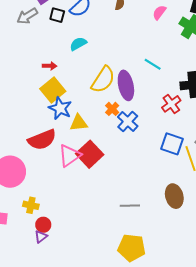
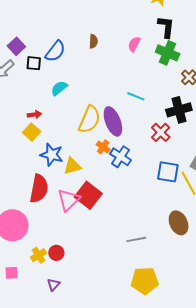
yellow square: (53, 90) -> (32, 132), moved, size x0.7
red semicircle: (42, 140) -> (39, 189), turned -48
yellow cross: (31, 205) -> (39, 255), turned -35
red circle: (43, 225) -> (56, 253), moved

